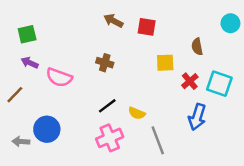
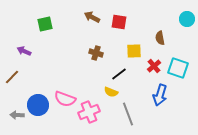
green square: (27, 34) -> (45, 24), moved
brown cross: (105, 63) -> (96, 53), moved
pink semicircle: (59, 77) -> (65, 99), moved
black line: (107, 106) -> (119, 74), moved

